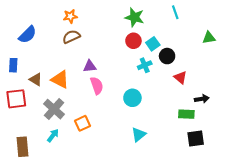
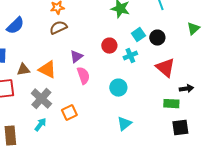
green triangle: (209, 38) -> (193, 29), turned -32
red circle: (133, 41) -> (109, 46), moved
black circle: (167, 56) -> (157, 38), moved
purple triangle: (90, 66) -> (76, 57), turned -32
red triangle: (180, 77) -> (165, 68), size x1.5
brown triangle: (36, 79) -> (23, 70), turned -40

